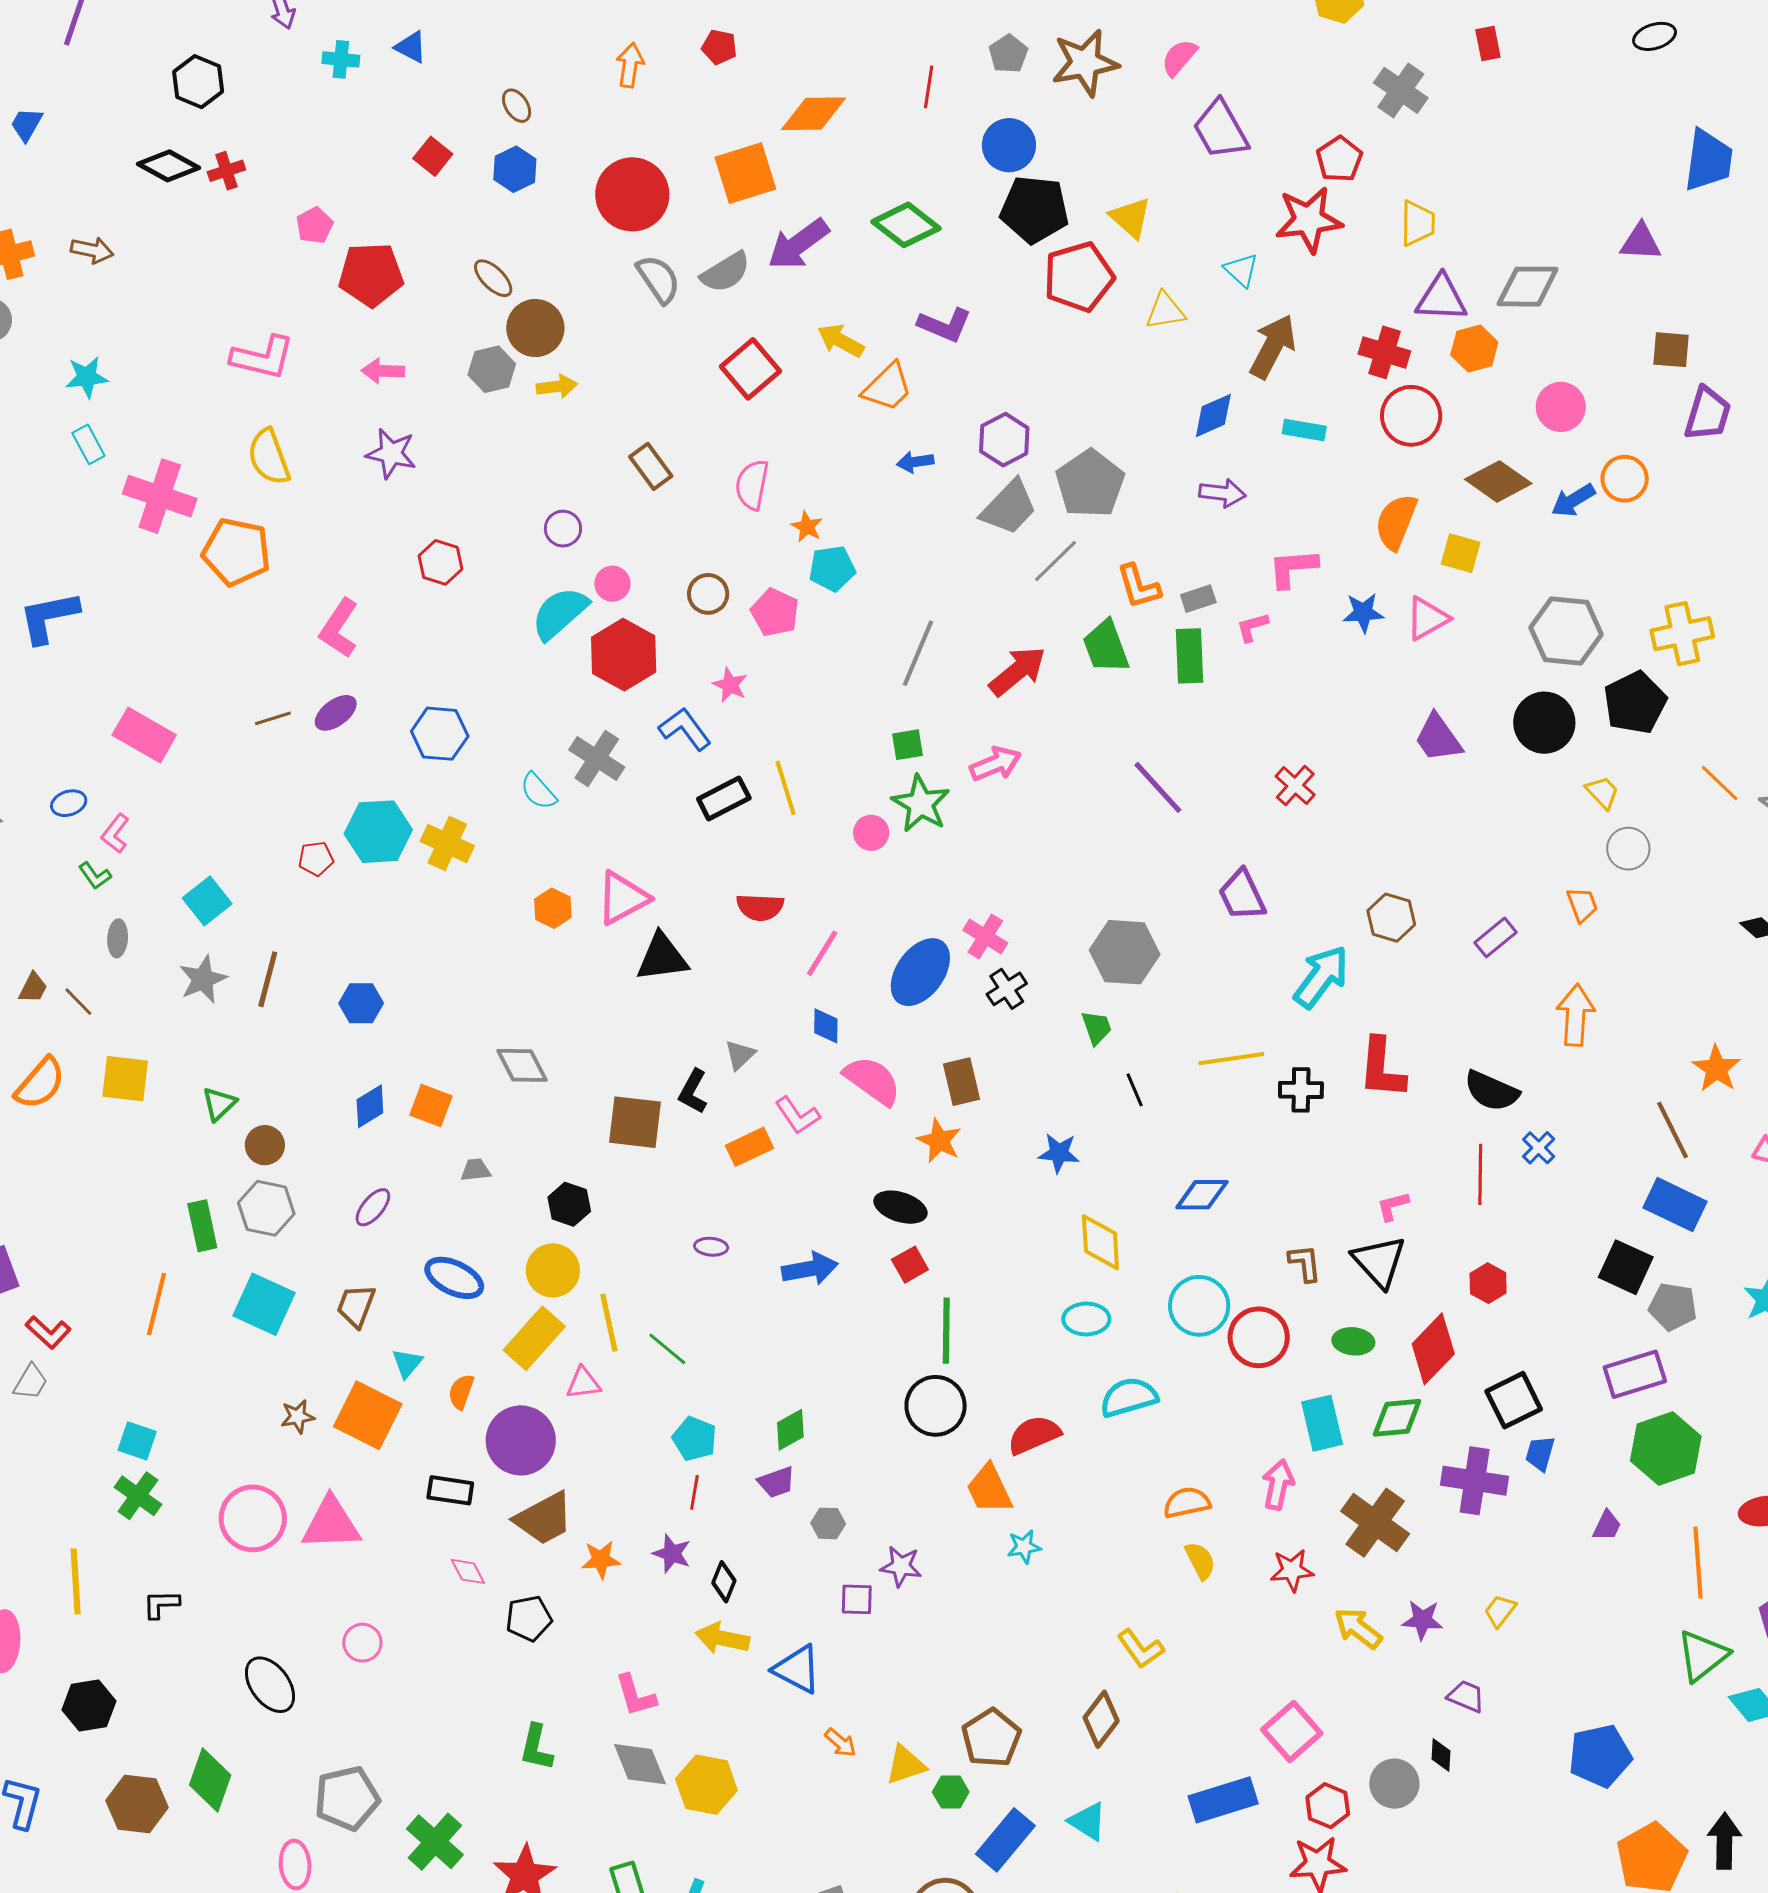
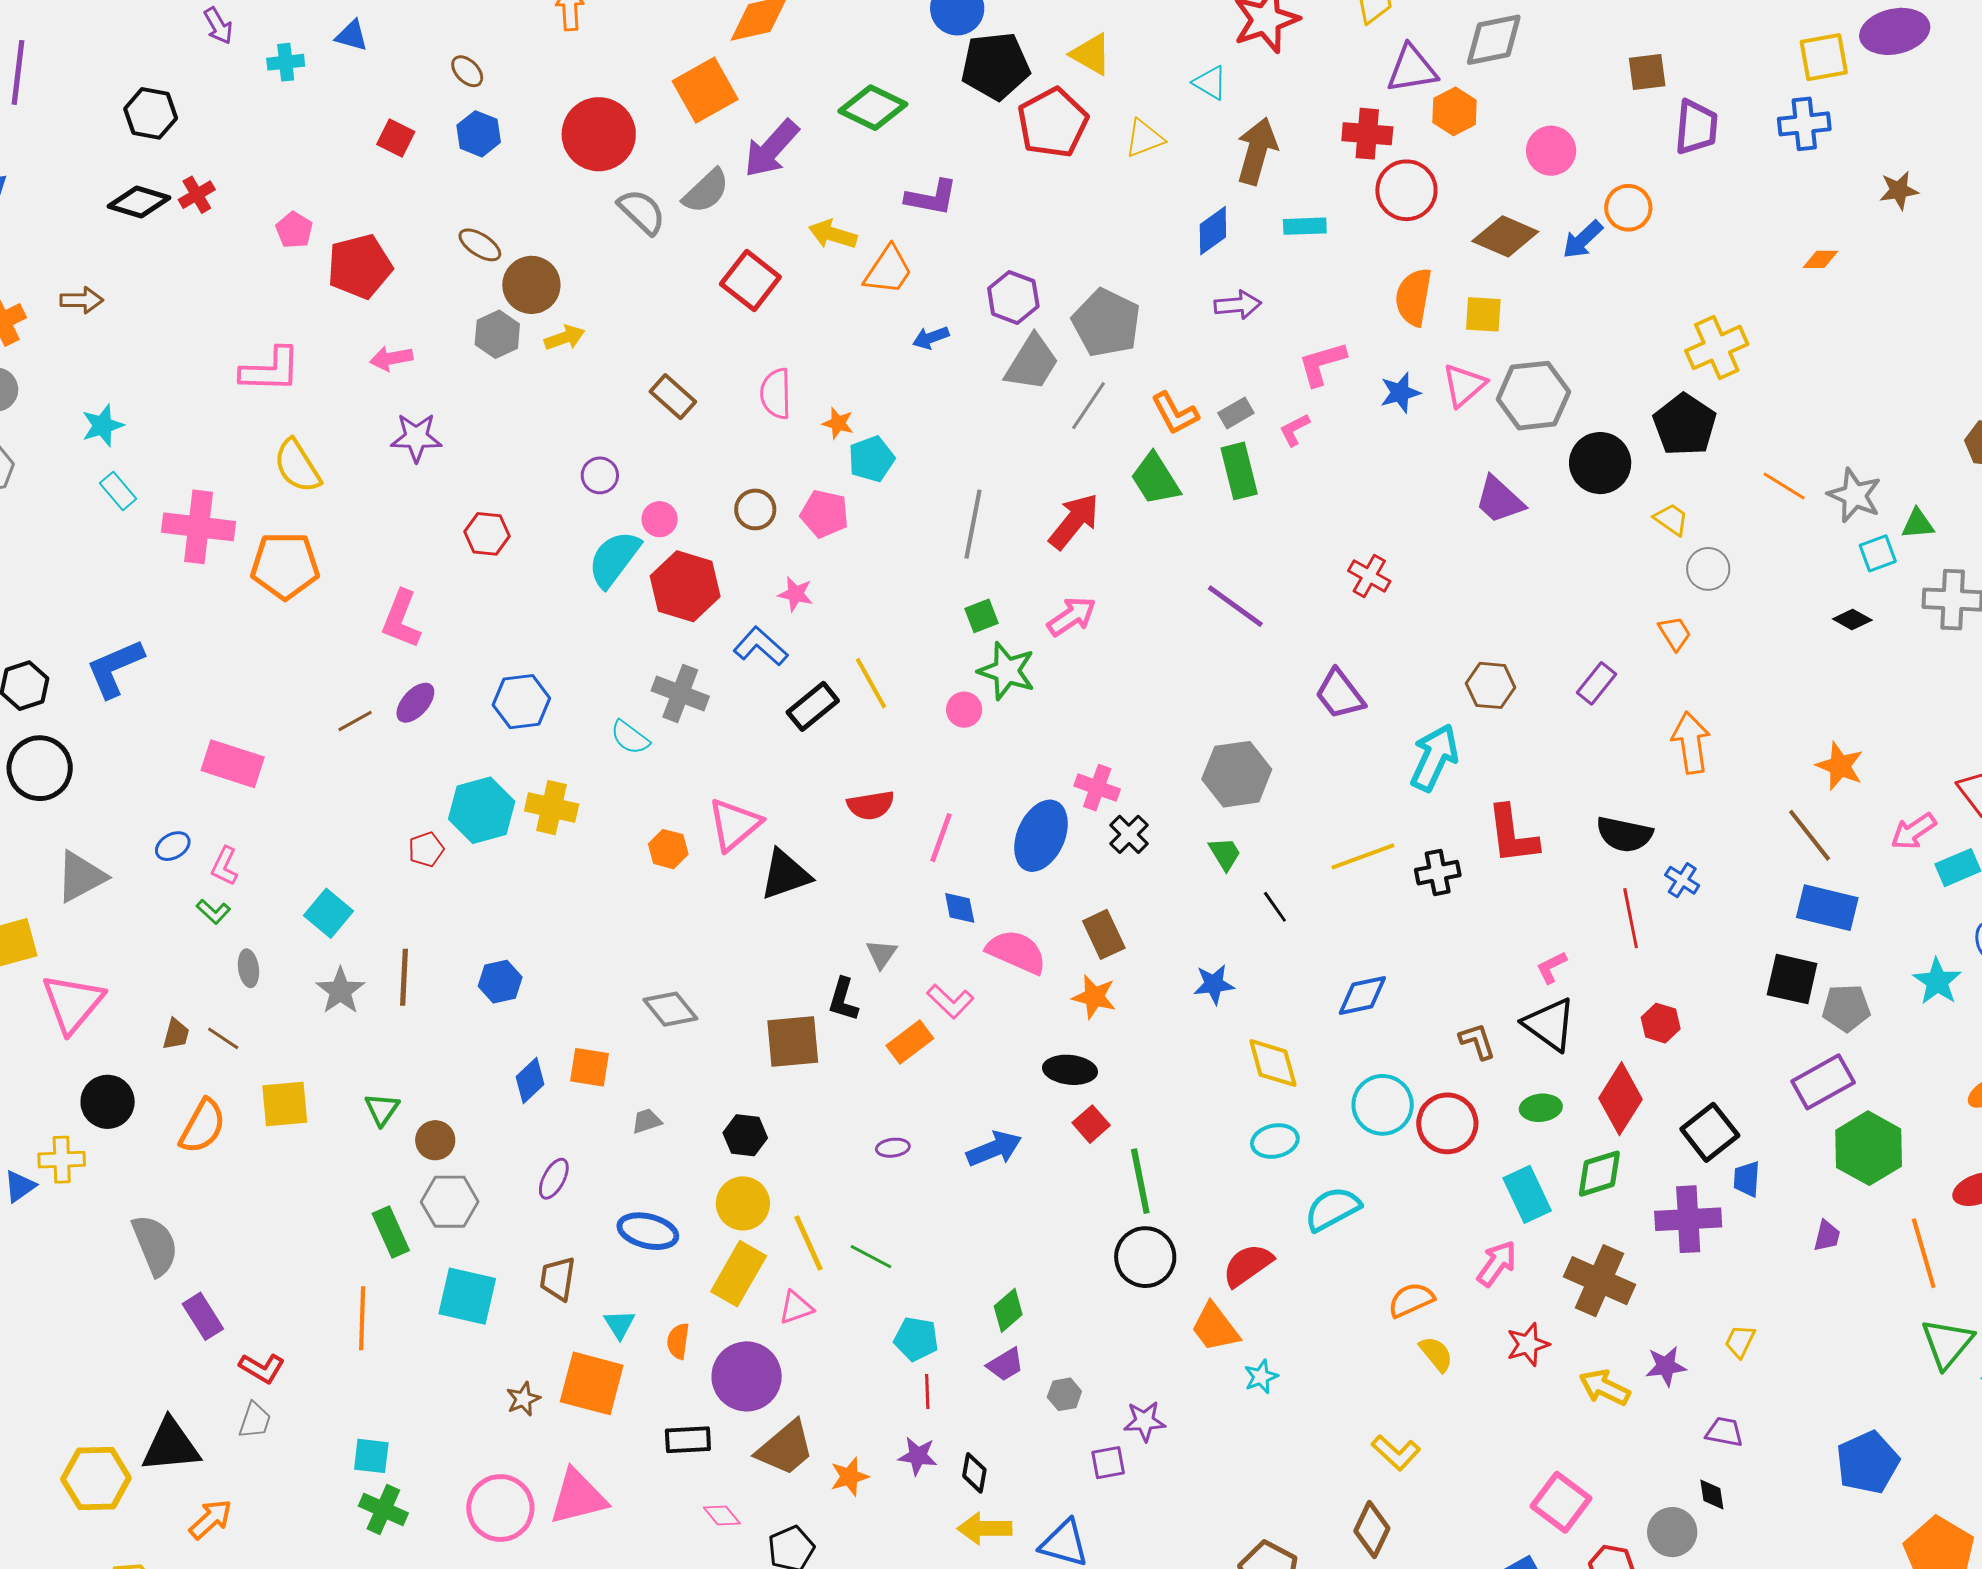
gray hexagon: (1566, 631) -> (1533, 396), moved
pink arrow: (1278, 1485) -> (1497, 1264), turned 36

